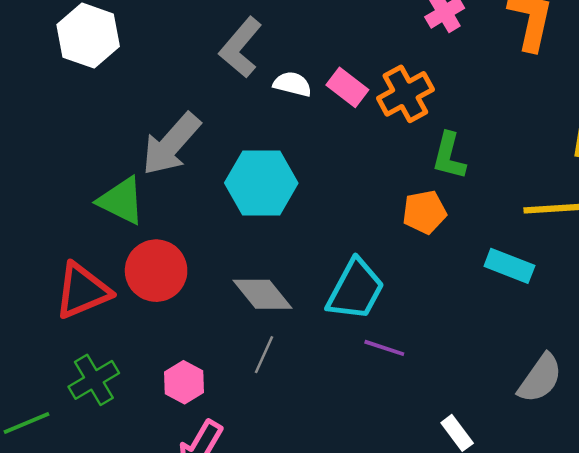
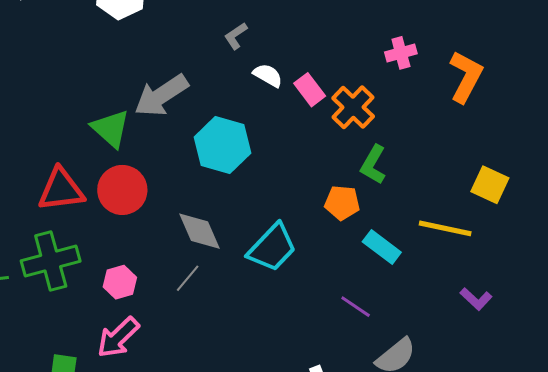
gray L-shape: (241, 47) -> (236, 36), size x0.6
orange cross: (405, 94) -> (353, 107), turned -33
cyan rectangle: (509, 266) -> (382, 247), moved
purple line: (384, 348) -> (356, 307), moved
green cross: (94, 380) -> (51, 261), size x1.4

